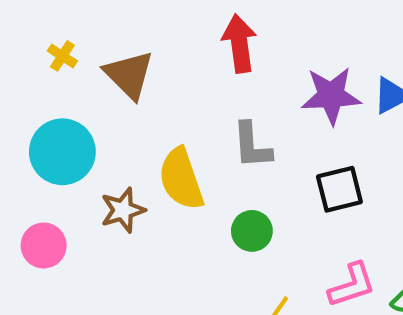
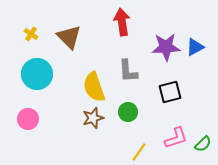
yellow cross: (62, 56) -> (31, 34), moved
brown star: (123, 210) -> (93, 118), moved

